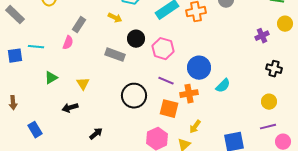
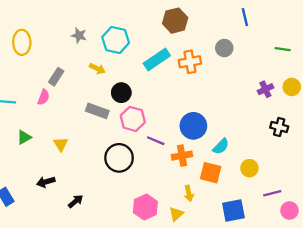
yellow circle: (285, 24) -> (292, 87), moved
pink hexagon: (163, 49) -> (133, 119), moved
yellow circle: (269, 102) -> (249, 168), moved
black arrow: (70, 108) -> (46, 182), moved
orange square: (169, 109) -> (211, 173), moved
yellow arrow: (195, 127) -> (189, 193), turned -48

